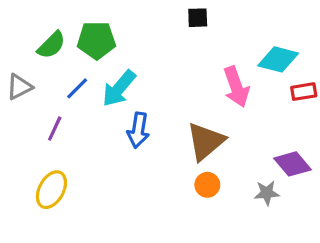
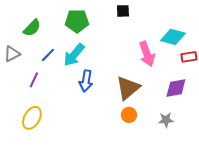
green pentagon: (96, 40) -> (77, 21), moved
purple diamond: (293, 164) -> (176, 88), moved, turned -60

